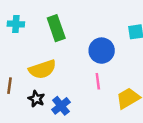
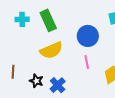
cyan cross: (16, 24) -> (22, 19), moved
yellow semicircle: (42, 69) -> (51, 50), moved

